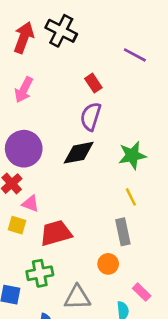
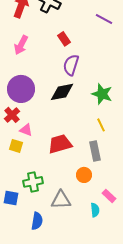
red rectangle: (93, 83) -> (64, 39), moved
green star: (132, 155) -> (102, 94), turned 30
red trapezoid: (56, 233) -> (60, 144), moved

